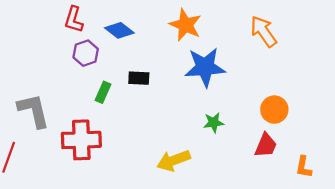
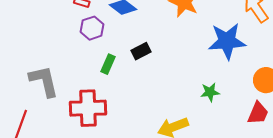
blue star: (205, 67) -> (227, 41), moved
black rectangle: (139, 78) -> (141, 51), turned -30

